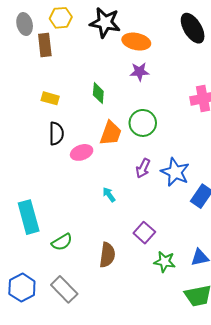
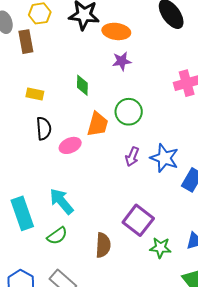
cyan arrow: (109, 195) -> (61, 201), moved, size x1.8
purple square: (144, 233) -> (138, 220), size x1.4

